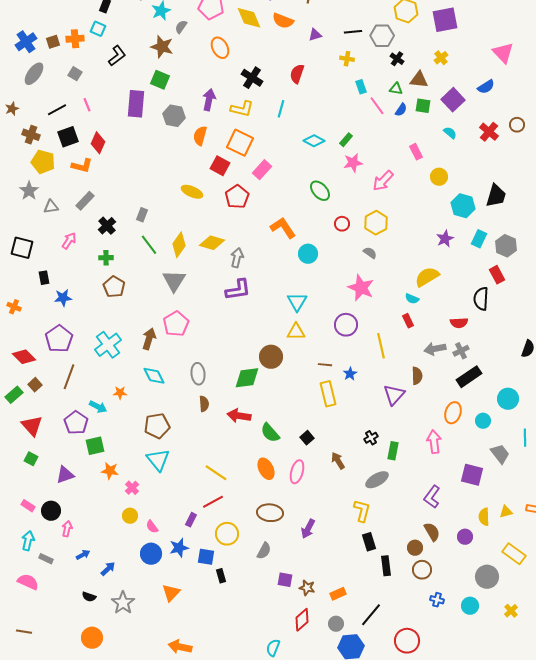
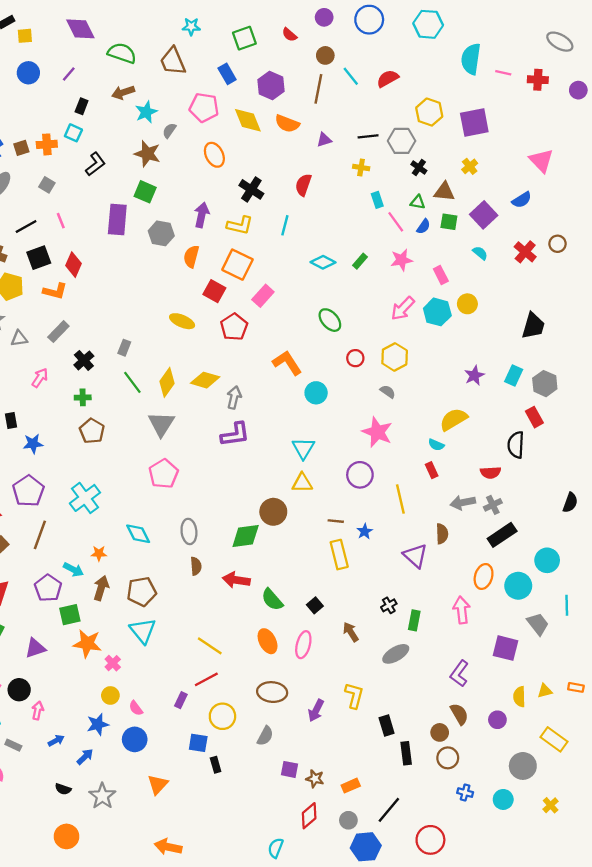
pink star: (353, 163) -> (402, 260), moved
cyan hexagon: (463, 206) -> (437, 312), moved
brown arrow: (149, 339) -> (101, 588), moved
purple triangle: (394, 395) -> (415, 556), turned -30
cyan circle: (483, 421) -> (518, 586), size x1.5
orange star: (110, 471) -> (87, 643), size x1.4
yellow L-shape: (362, 511) -> (354, 695), moved
blue star: (179, 548) -> (98, 724), moved

